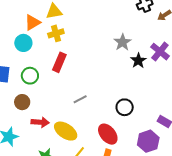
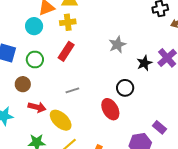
gray star: (122, 42) -> (117, 45), moved
gray line: (80, 99) -> (72, 90), moved
black circle: (125, 107) -> (125, 88), moved
red ellipse: (108, 134) -> (110, 109), moved

